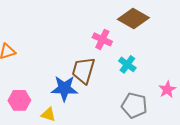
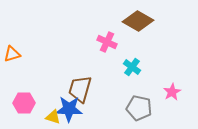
brown trapezoid: (83, 70) -> (80, 89), moved
blue star: (64, 88) -> (69, 109), moved

